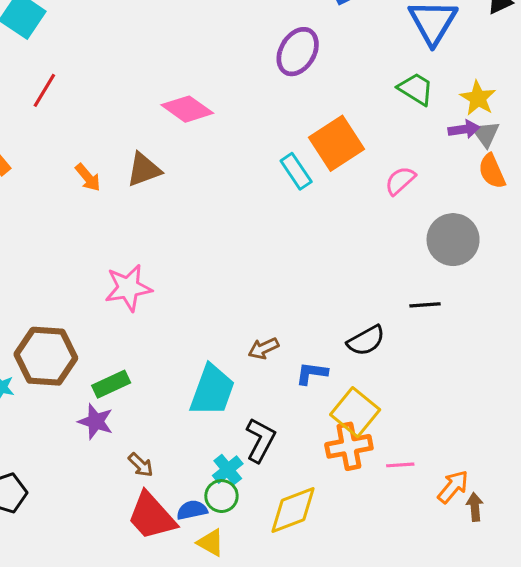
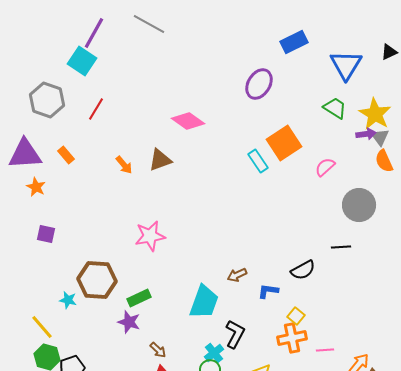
yellow star: (478, 98) -> (375, 114), size x1.4
yellow square: (355, 412) -> (296, 316), size x0.6

